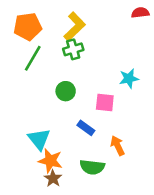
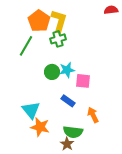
orange pentagon: (28, 27) -> (39, 21), moved, turned -30
yellow L-shape: (74, 27) -> (59, 21), turned -30
cyan star: (129, 78) -> (67, 70), moved
brown star: (53, 178) -> (67, 144), moved

